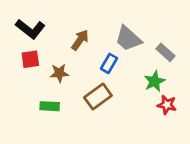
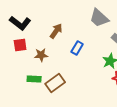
gray trapezoid: (128, 39) -> (99, 18), moved
brown rectangle: (98, 97) -> (55, 83), moved

